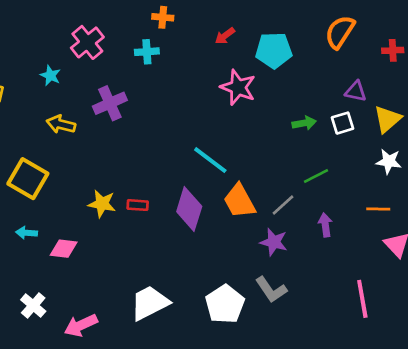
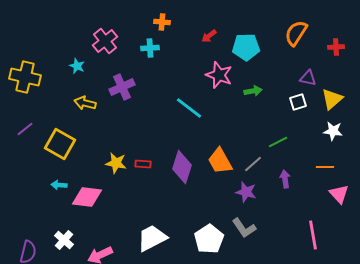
green arrow: (304, 123) -> (253, 91), moved
cyan line: (210, 160) -> (189, 108), moved
pink diamond: (64, 249) -> (87, 197), size x1.4

